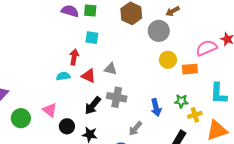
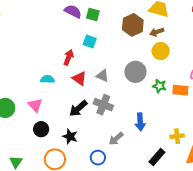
brown arrow: (173, 11) -> (157, 32), moved
gray circle: (159, 31) -> (135, 72), moved
yellow circle: (168, 60) -> (161, 51), moved
cyan semicircle: (63, 76) -> (47, 79), moved
green star: (181, 101) -> (159, 86), moved
black circle: (67, 126) -> (41, 129), moved

